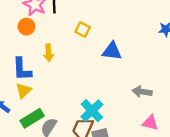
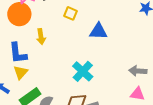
orange circle: (26, 27) -> (19, 14), size x1.5
gray arrow: (142, 92) -> (138, 71), moved
cyan cross: (92, 111) -> (83, 71), moved

